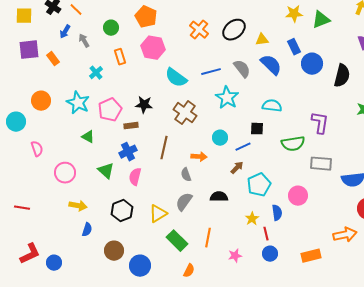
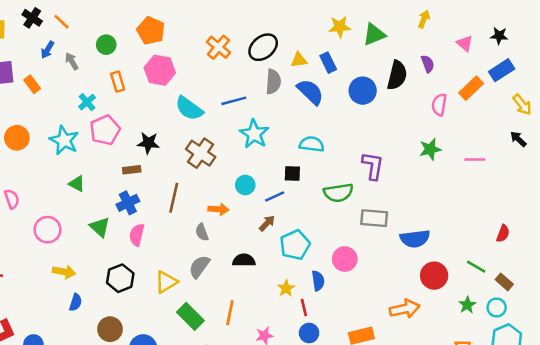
blue rectangle: (294, 47) -> (328, 63), moved
gray semicircle: (242, 69) -> (273, 82), moved, turned 42
black semicircle: (342, 76) -> (397, 75), moved
pink pentagon: (110, 110) -> (105, 130), moved

